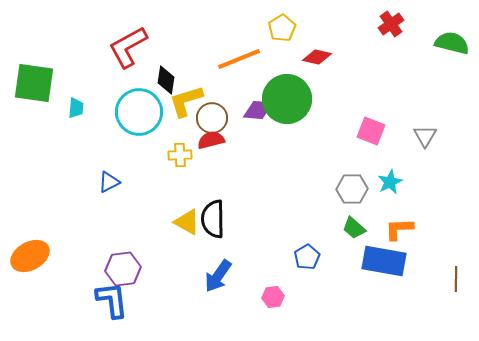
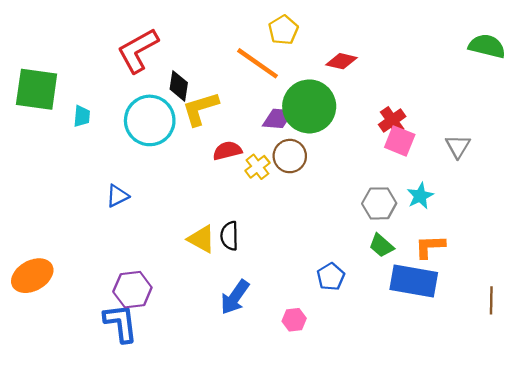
red cross: (391, 24) -> (392, 120), moved
yellow pentagon: (282, 28) -> (283, 30), moved
orange line: (239, 59) -> (257, 63), turned 57
brown circle: (212, 118) -> (290, 156), moved
yellow cross: (180, 155) -> (257, 167), moved, turned -35
black semicircle: (213, 219) -> (229, 236), size x0.7

